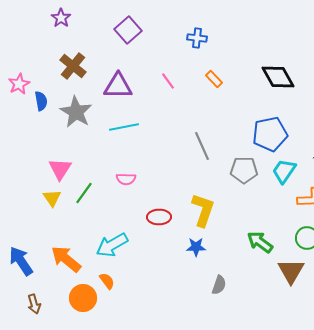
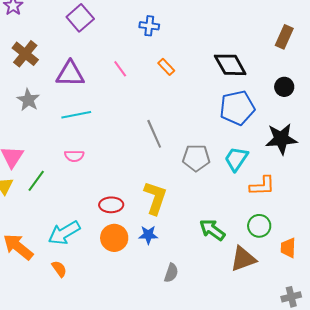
gray star: (76, 112) -> (28, 100), size x0.7
blue pentagon: (270, 134) -> (237, 108), moved
pink semicircle: (126, 179) -> (74, 156), moved
brown triangle: (291, 271) -> (243, 259), turned 40
orange circle: (83, 298) -> (114, 238), moved

